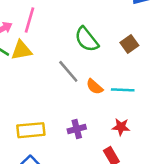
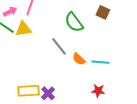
brown square: (129, 44) -> (103, 12), moved, turned -32
purple cross: (77, 129) -> (48, 93), moved, turned -32

